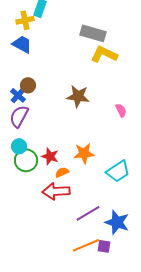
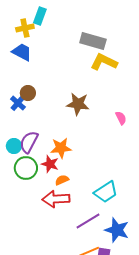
purple semicircle: (19, 116) -> (29, 142), moved
cyan circle: (19, 146) -> (14, 146), moved
orange star: (84, 153) -> (61, 148), moved
cyan trapezoid: (118, 171) -> (106, 192), moved

